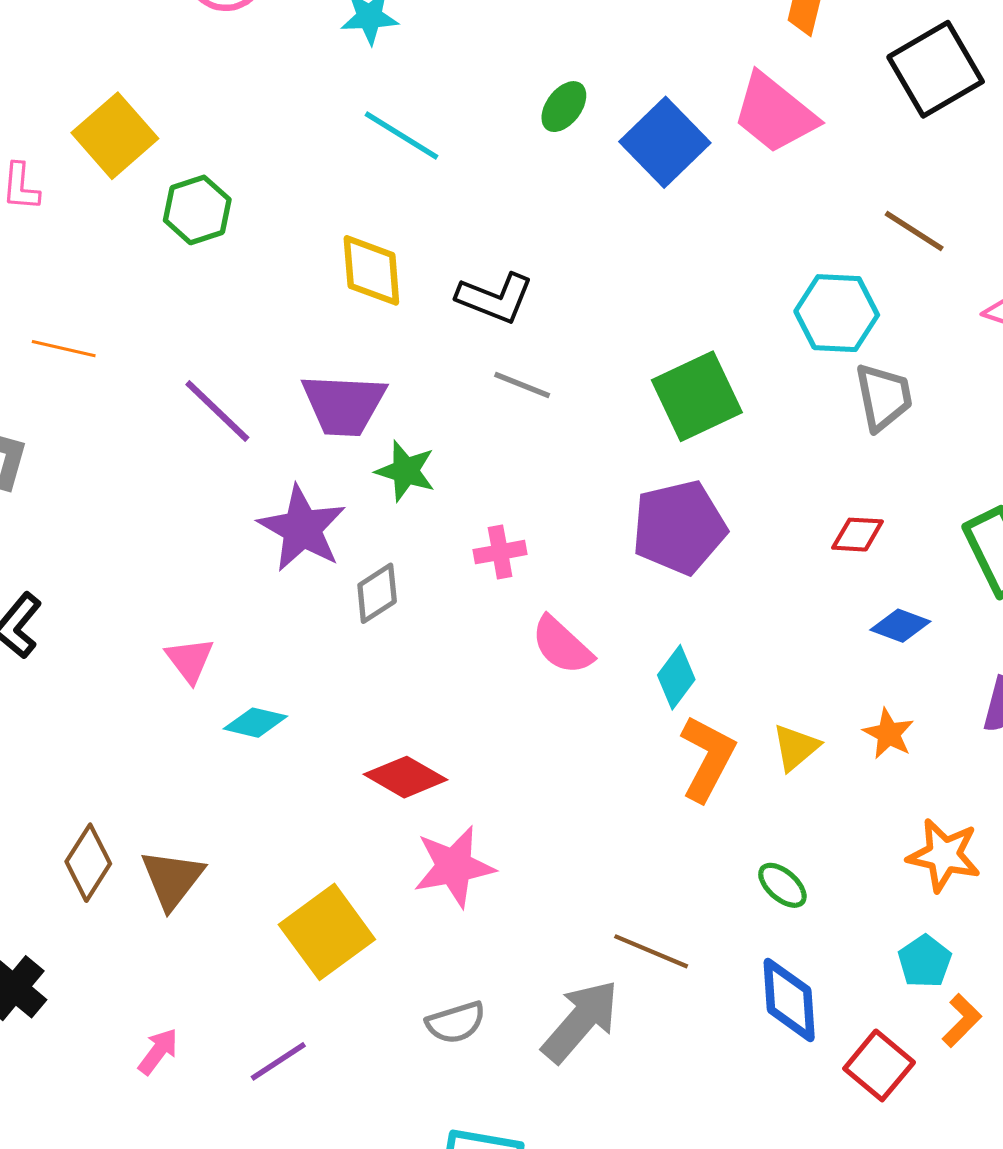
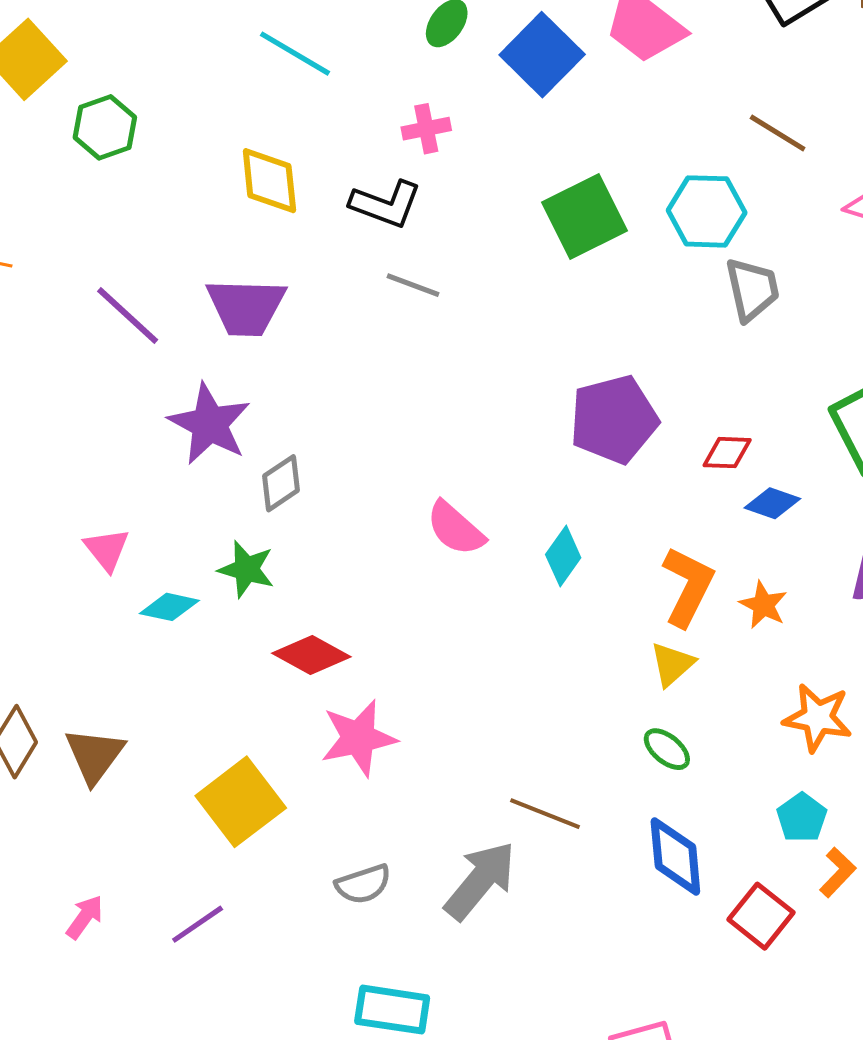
green square: (697, 396) -> (584, 217), moved
green star: (406, 471) -> (246, 569), moved
purple pentagon: (679, 527) -> (614, 419), moved
red diamond: (858, 535) -> (727, 453), moved
pink cross: (500, 552) -> (426, 129), moved
yellow triangle: (796, 747) -> (672, 664), moved
orange L-shape: (707, 758) -> (688, 586), moved

